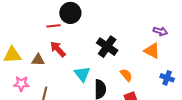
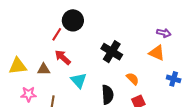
red line: (53, 26) -> (57, 34), turned -48
cyan triangle: (82, 74) -> (79, 80), moved

